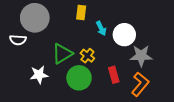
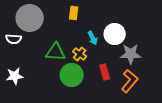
cyan arrow: (101, 28) -> (93, 38), moved
green triangle: (62, 54) -> (56, 52), turned 35
white star: (39, 75) -> (15, 76), moved

